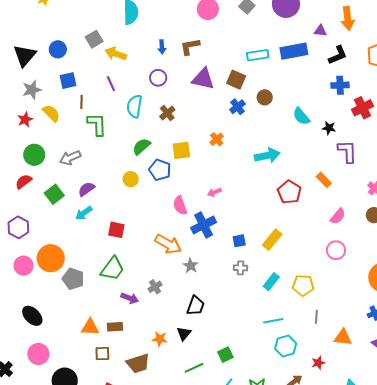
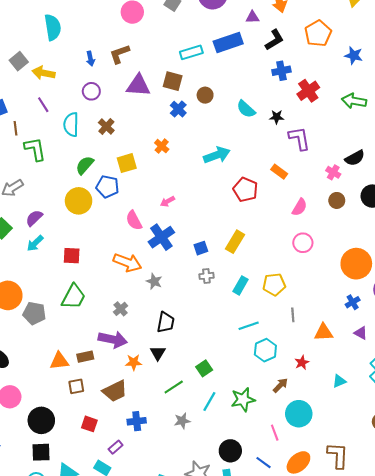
yellow circle: (131, 179) -> (79, 201), size x1.6
purple arrow: (130, 298) -> (113, 339), moved, size x1.5

